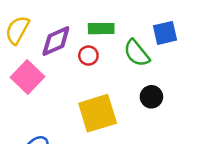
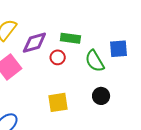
yellow square: (98, 113) -> (58, 102), size x0.7

